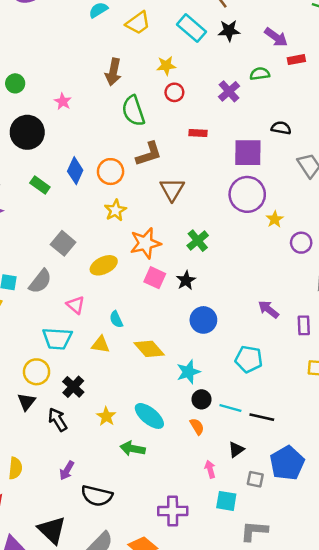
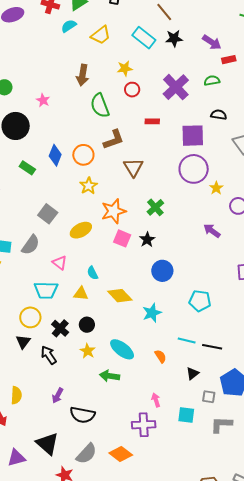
green semicircle: (260, 74) -> (212, 81), moved
purple cross: (229, 91) -> (176, 87), size x1.5
purple arrow: (268, 309) -> (212, 231), moved
black circle: (202, 399) -> (87, 325), moved
pink arrow: (210, 469) -> (156, 400), moved
gray L-shape: (254, 531) -> (221, 425), moved

